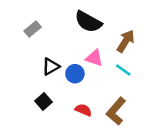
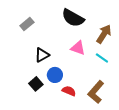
blue circle: (75, 74) -> (55, 75), moved

